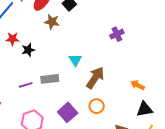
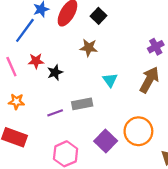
brown star: (52, 22) -> (89, 48), moved
brown arrow: (95, 78) -> (149, 80), moved
orange circle: (97, 106) -> (138, 131), size x1.6

